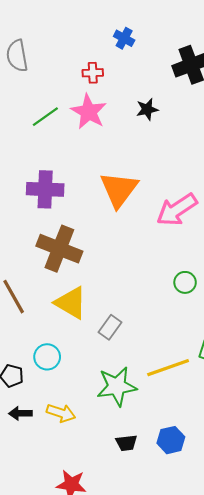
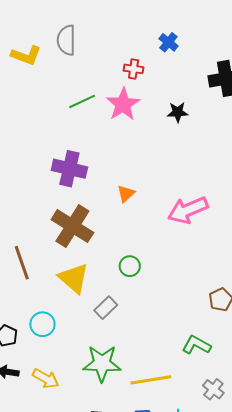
orange triangle: (119, 189) -> (126, 194), moved, size x0.5
green circle: (185, 282) -> (130, 266), moved
yellow line: (168, 368) -> (151, 380), moved

